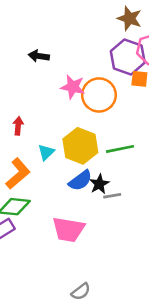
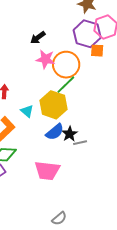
black arrow: (39, 56) -> (38, 38), moved, turned -42
green line: (120, 149) -> (66, 85), moved, turned -30
cyan triangle: (46, 152) -> (27, 111), turned -32

